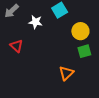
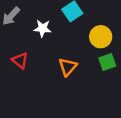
orange triangle: (66, 73) -> (68, 67), moved

